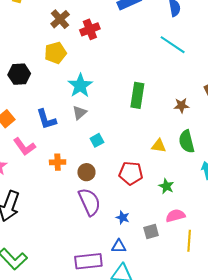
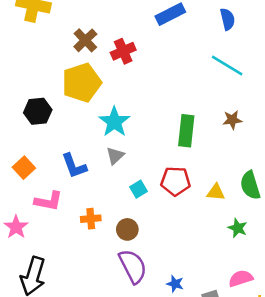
yellow pentagon: (55, 53) -> (82, 83), size x1.4
brown star: (181, 105) -> (232, 120), moved
pink L-shape: (24, 147) -> (48, 201), turned -40
red pentagon: (131, 173) -> (175, 181), moved
green star: (166, 186) -> (238, 228), moved

